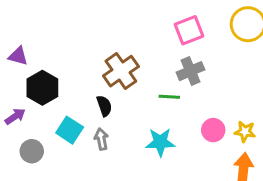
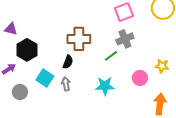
brown cross: (121, 71) -> (79, 39), turned 35
green line: (169, 97) -> (111, 56), turned -40
black semicircle: (104, 106) -> (68, 62), turned 40
yellow star: (245, 132) -> (162, 66), moved

